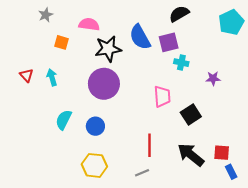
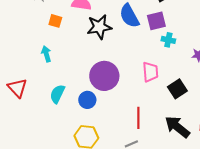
red triangle: (27, 75) -> (17, 88), moved, size x1.5
purple circle: (104, 84) -> (104, 76), moved

